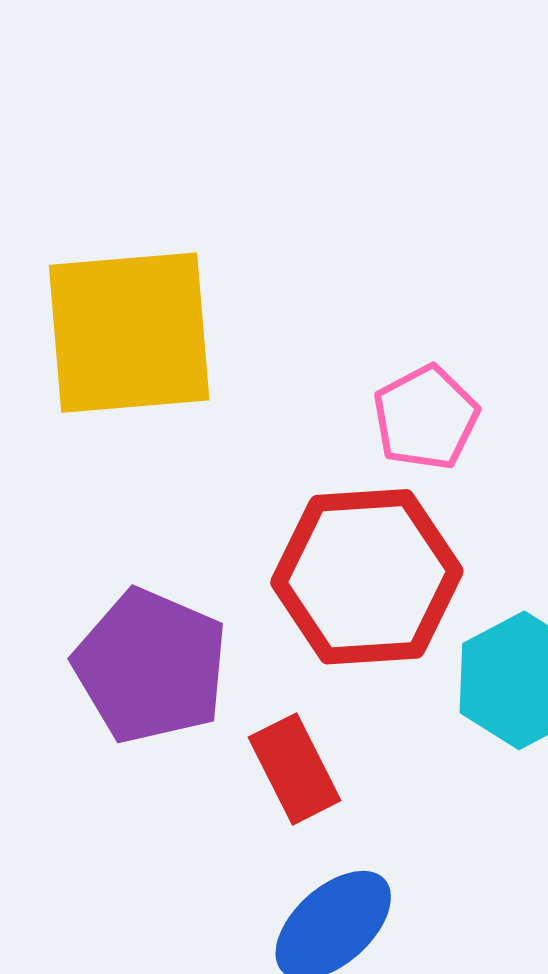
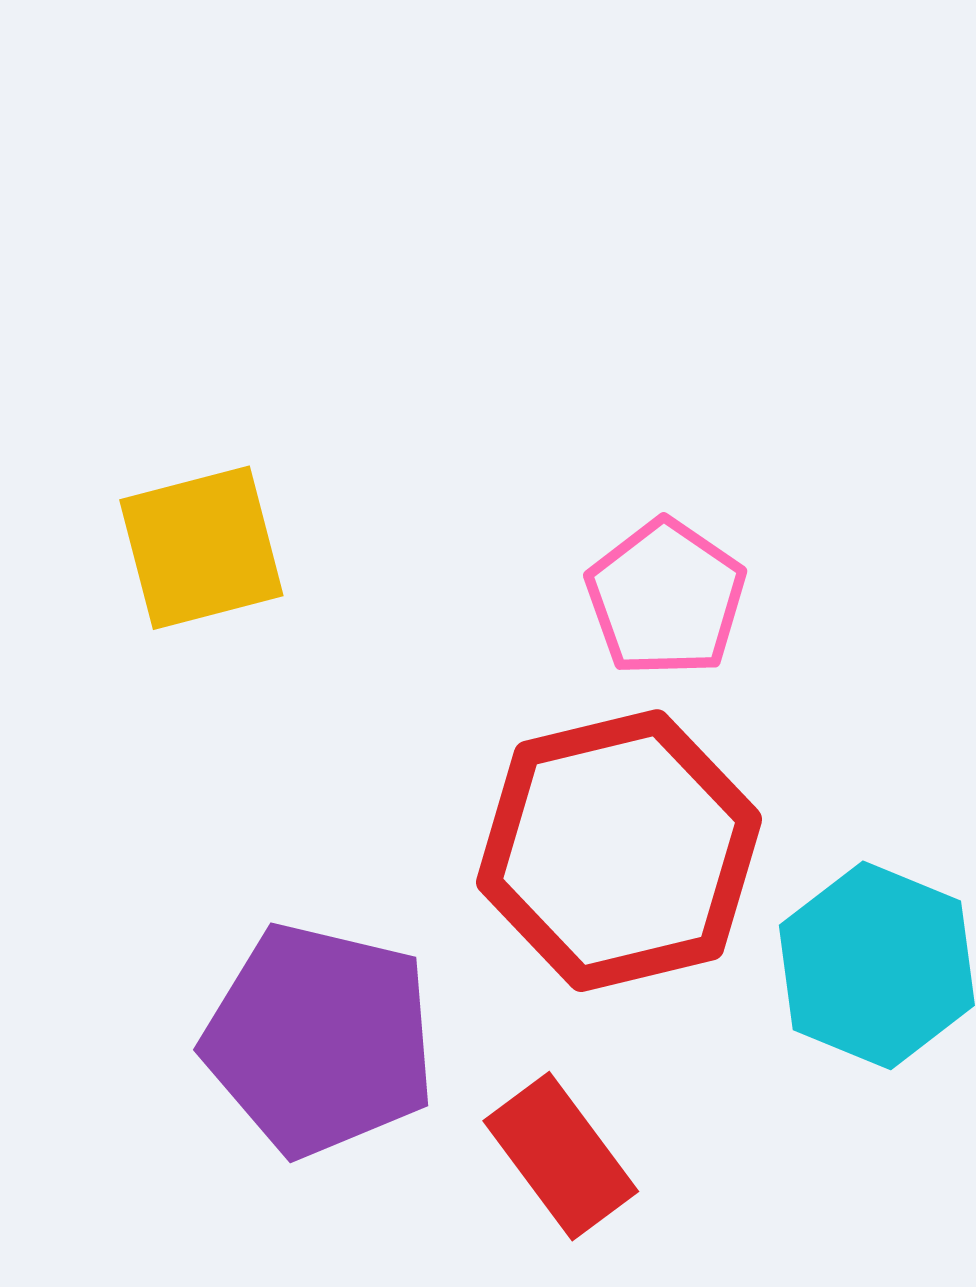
yellow square: (129, 333) -> (201, 548), size x0.6

